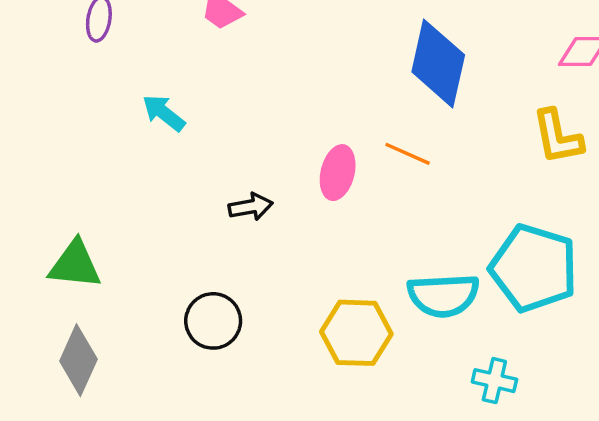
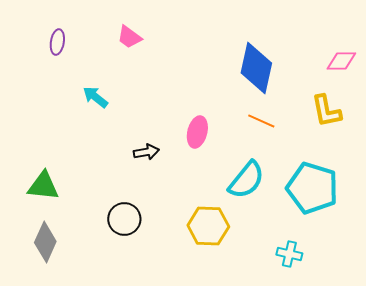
orange line: (408, 154) -> (261, 121), moved
cyan semicircle: (443, 295) -> (246, 180), moved, turned -48

